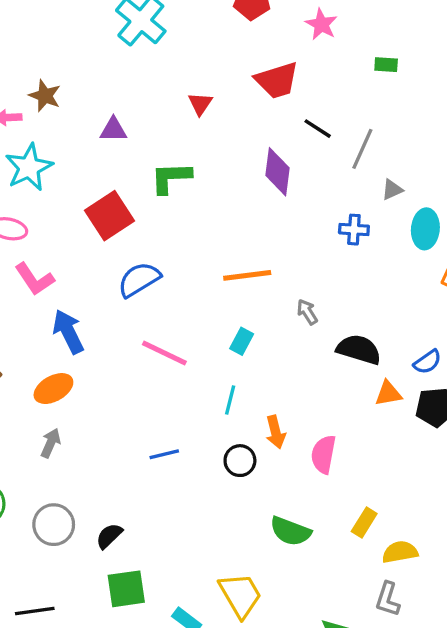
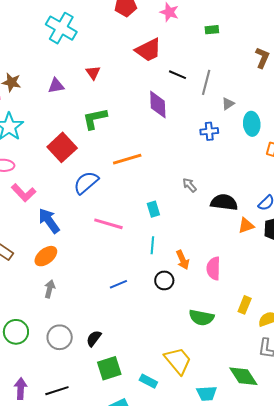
red triangle: (200, 104) -> (93, 73), moved
purple triangle: (113, 130) -> (56, 86), moved
orange line: (247, 275) -> (127, 159), moved
cyan rectangle: (242, 341) -> (153, 209), turned -35

